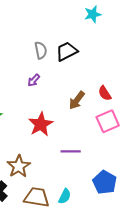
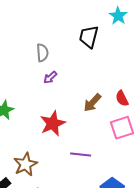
cyan star: (93, 14) -> (118, 16), turned -30
gray semicircle: (41, 50) -> (42, 53), moved
black trapezoid: (67, 51) -> (89, 37), moved, turned -55

